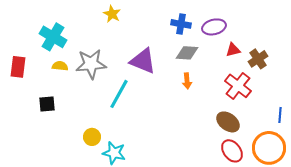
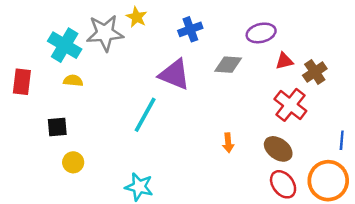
blue cross: (181, 24) -> (190, 29), moved, turned -30
gray star: (91, 64) -> (105, 33), moved
orange arrow: (187, 81) -> (228, 143), moved
yellow circle: (92, 137) -> (73, 162), moved

